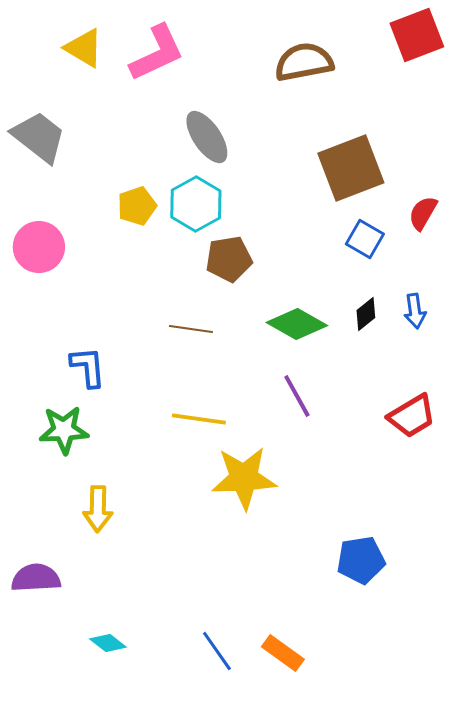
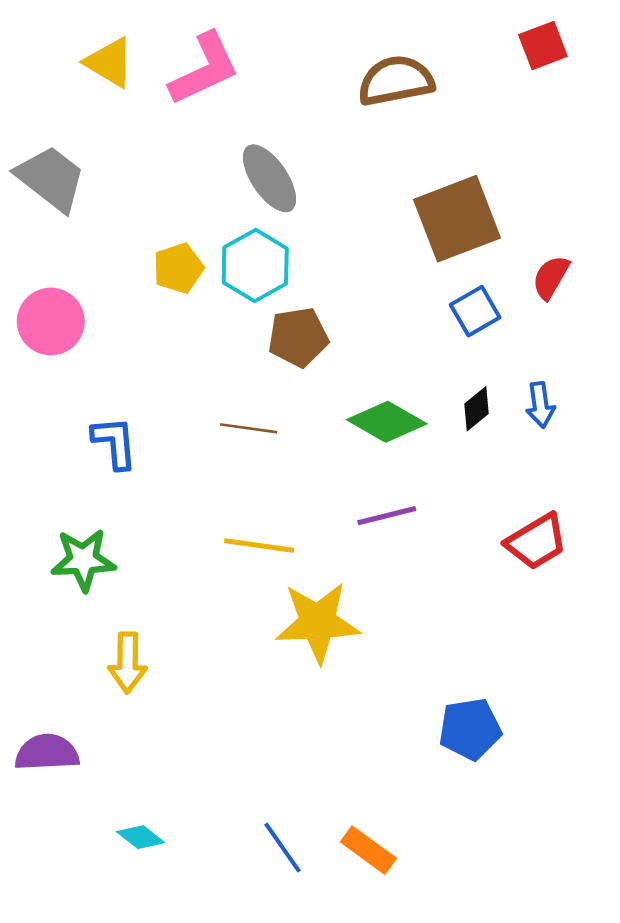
red square: (417, 35) -> (543, 46), size x0.7
blue square: (365, 239) -> (475, 311), turned 30
blue L-shape: (88, 367) -> (115, 443), moved
purple line: (297, 396) -> (387, 516), turned -75

